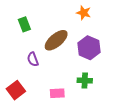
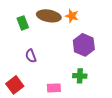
orange star: (84, 13) -> (72, 16), moved
brown ellipse: (56, 40) -> (49, 16), moved, turned 50

